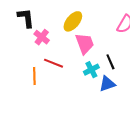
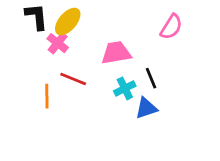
yellow ellipse: (73, 21) -> (68, 22), moved
pink trapezoid: (85, 44) -> (116, 53), turned -80

